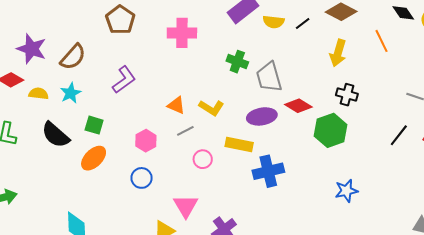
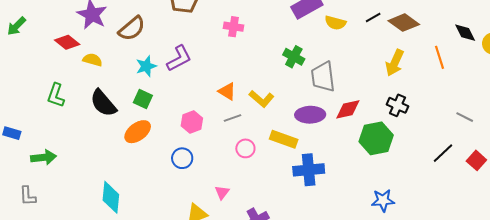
black line: (303, 24) -> (373, 17), moved
pink cross: (182, 33) -> (234, 27), moved, size x0.7
cyan star: (71, 93) -> (146, 66), moved
red diamond: (298, 106) -> (348, 109), turned -52
pink triangle: (186, 206) -> (222, 192), size x0.6

